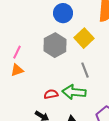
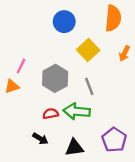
gray hexagon: (55, 45) -> (55, 78), moved
pink line: (17, 52) -> (21, 66), moved

